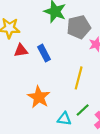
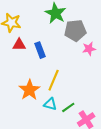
yellow line: (79, 78) -> (54, 80), moved
cyan triangle: (64, 119) -> (50, 104), moved

